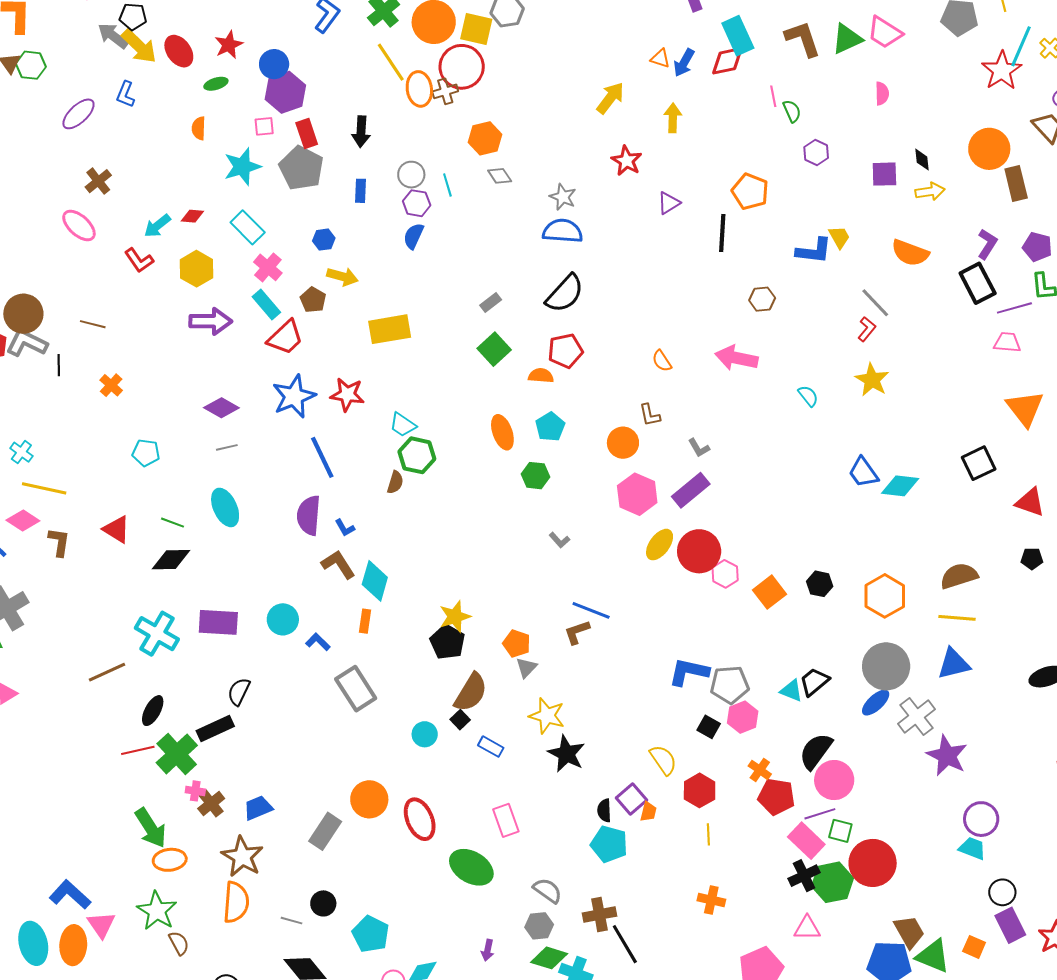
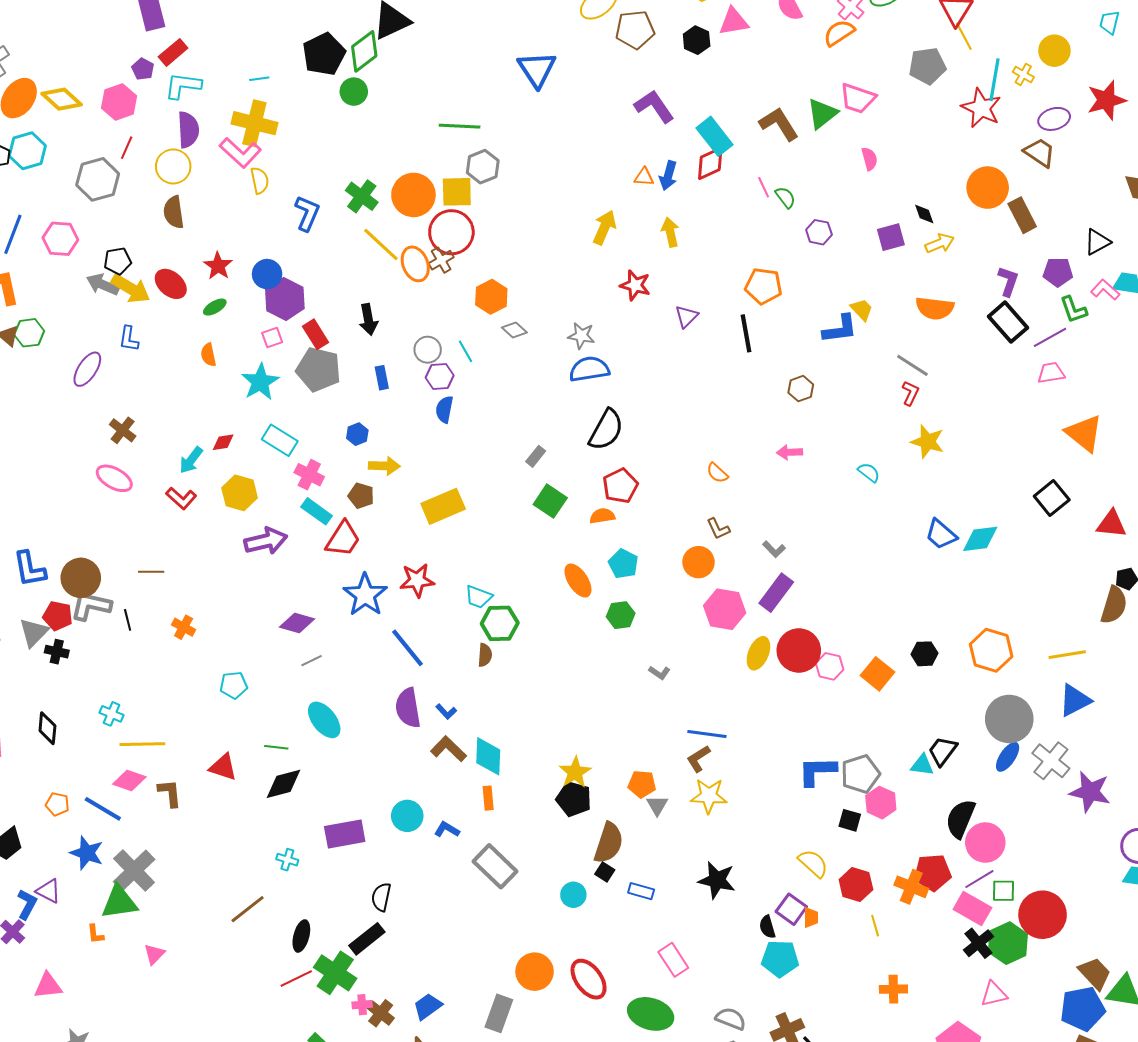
pink arrow: (736, 358) -> (790, 452), size x0.6
brown semicircle: (959, 576) -> (1114, 605), moved, turned 138
cyan cross: (157, 634) -> (287, 860), size x0.5
yellow star: (547, 716) -> (709, 796), moved
orange cross: (760, 770) -> (911, 887), moved, size x1.4

